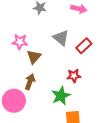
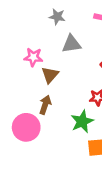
gray triangle: (61, 38) -> (71, 44), moved, turned -48

